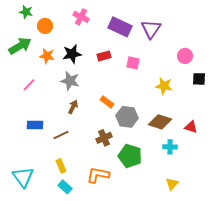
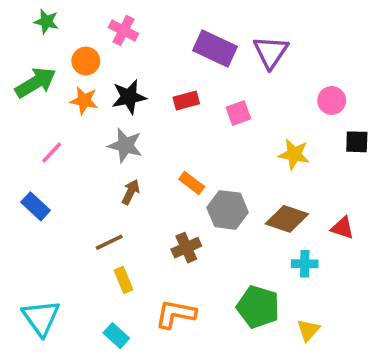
pink cross: (81, 17) -> (124, 31), moved
orange circle: (45, 26) -> (86, 61), moved
pink square: (133, 63) -> (238, 113), turned -32
blue rectangle: (35, 125) -> (36, 206), moved, turned 42
green pentagon: (130, 156) -> (258, 307), moved
yellow rectangle: (61, 166) -> (124, 280), moved

